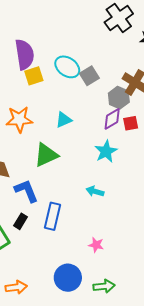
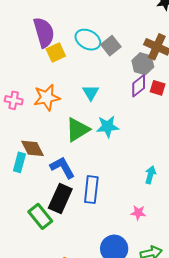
cyan triangle: (64, 120) -> (91, 93), turned -30
red square: (131, 123) -> (158, 88), turned 35
cyan star: (106, 151) -> (108, 127), moved, turned 30
cyan arrow: (95, 191) -> (150, 175), moved, turned 96
black rectangle: (21, 221) -> (60, 198), size x1.8

